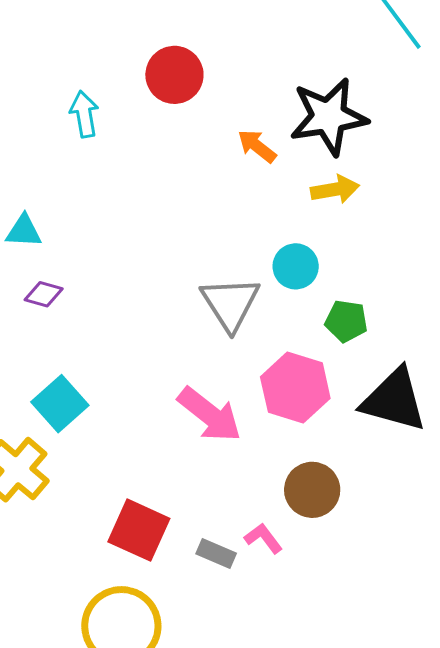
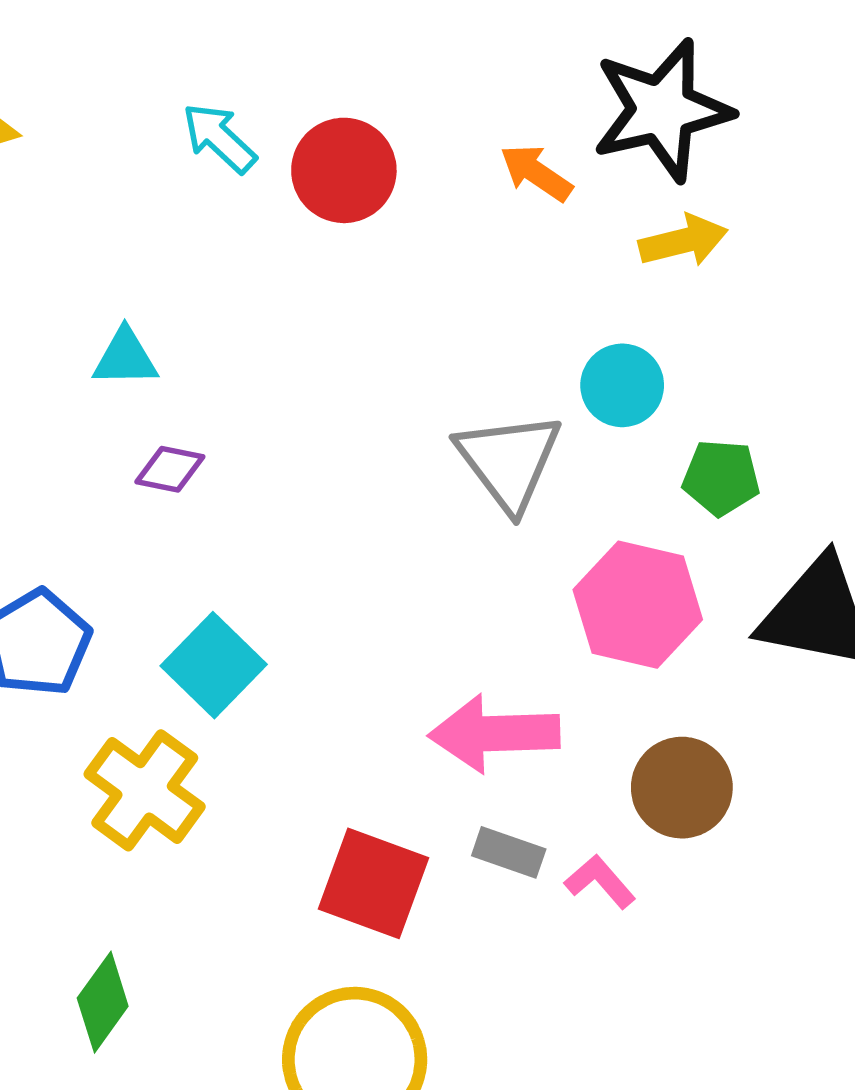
red circle: (174, 75) -> (344, 170), moved
cyan arrow: (84, 114) -> (219, 138), turned -33
pink arrow: (210, 415) -> (494, 734), moved, turned 144
gray rectangle: (216, 553) -> (509, 852), moved

